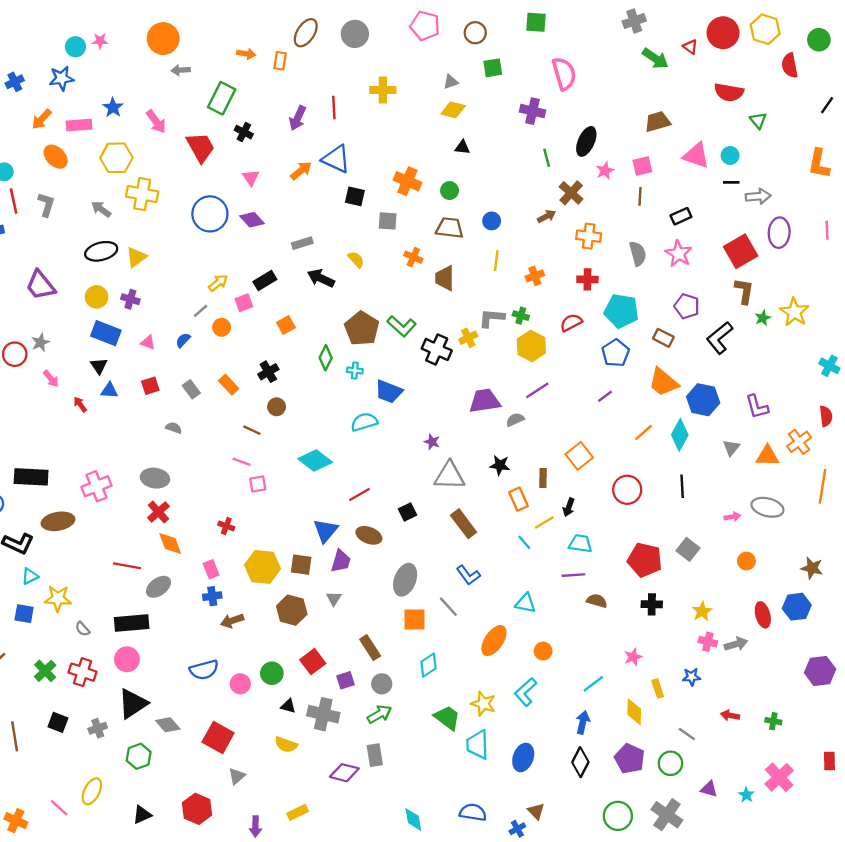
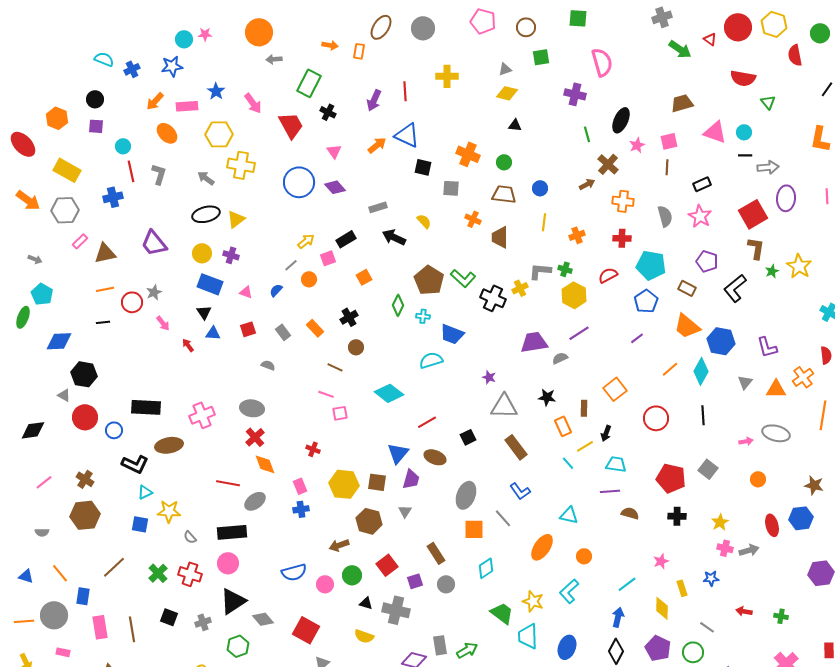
brown arrow: (232, 621) -> (339, 545), moved
green arrow: (379, 714) -> (467, 650), moved

